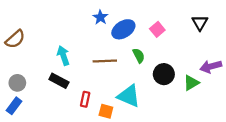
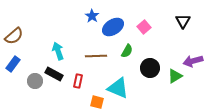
green semicircle: (139, 56) -> (127, 51), turned 56
gray circle: (17, 83) -> (35, 81), moved
red rectangle: (85, 99) -> (78, 81), moved
blue rectangle: (14, 106) -> (13, 64), moved

